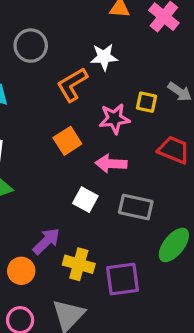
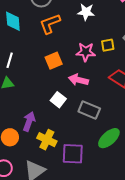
orange L-shape: (72, 85) -> (50, 24), moved
yellow square: (147, 102) -> (108, 45), turned -32
purple arrow: (46, 241) -> (29, 121), turned -36

